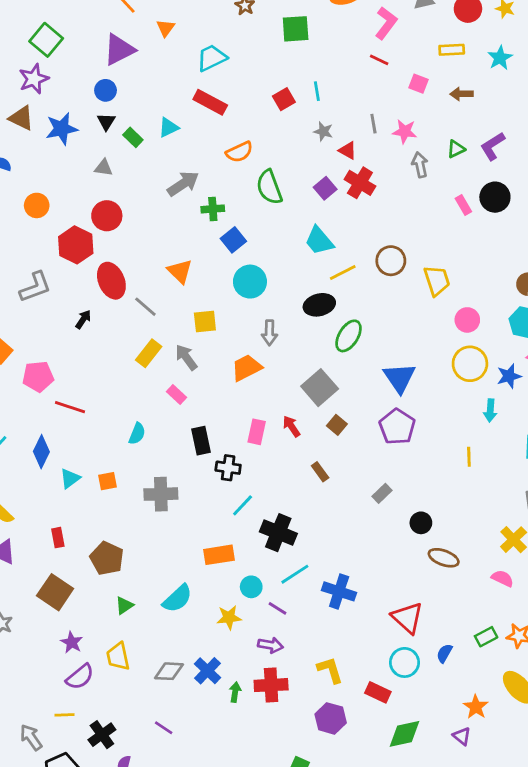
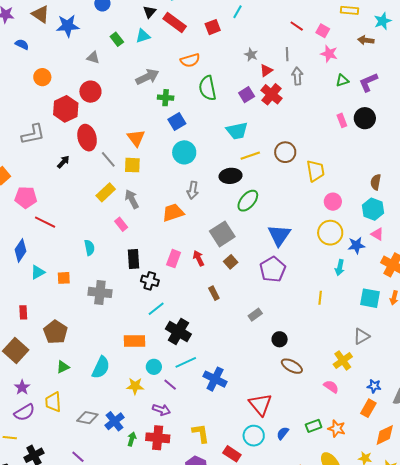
red line: (379, 60) -> (297, 26), moved
cyan line: (317, 91) -> (238, 12), moved, turned 32
brown arrow: (461, 94) -> (366, 40), moved
red square: (284, 99) -> (213, 27), moved
black triangle: (106, 122) -> (150, 12), moved
pink star: (405, 131) -> (329, 54), moved
red triangle: (348, 150) -> (266, 70), turned 48
gray arrow: (420, 165) -> (297, 76), moved
cyan trapezoid: (319, 241) -> (237, 131), turned -70
yellow square: (205, 322) -> (132, 165), moved
cyan semicircle: (137, 434) -> (89, 248), turned -42
cyan semicircle: (177, 599) -> (101, 367), turned -30

